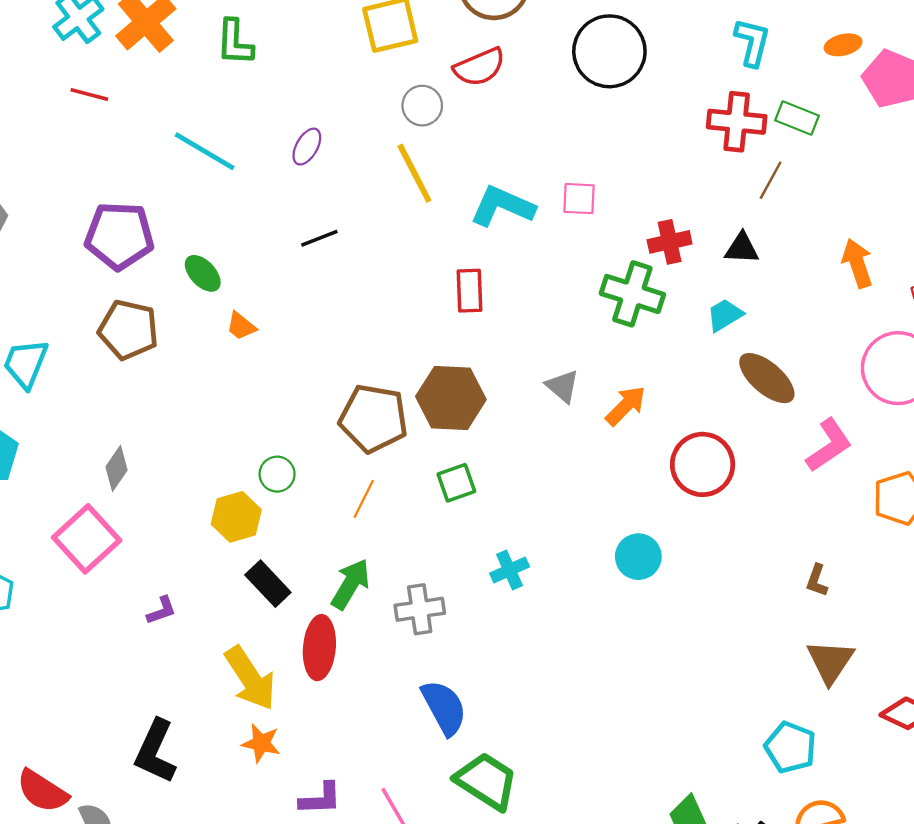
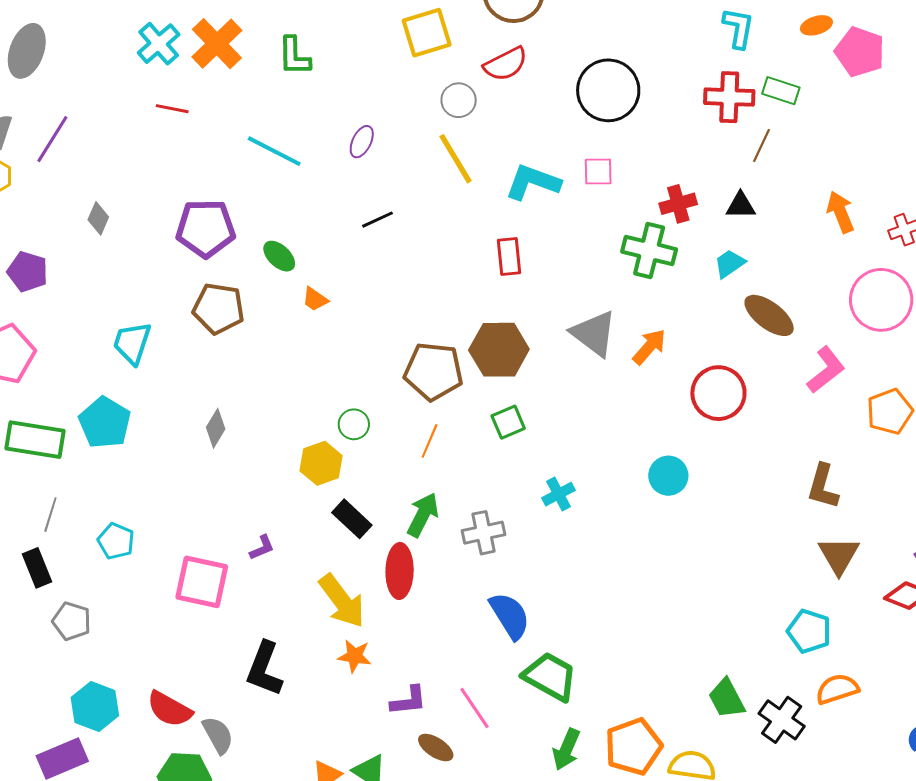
black circle: (609, 51) -> (608, 90), moved
gray triangle: (562, 386) -> (594, 333), size x1.6
pink square: (87, 539) -> (202, 582), moved, turned -32
brown L-shape: (817, 580) -> (823, 486), size x1.6

